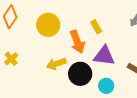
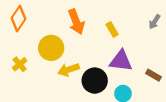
yellow circle: (48, 25) -> (51, 48), moved
orange arrow: (77, 42) -> (76, 22), moved

